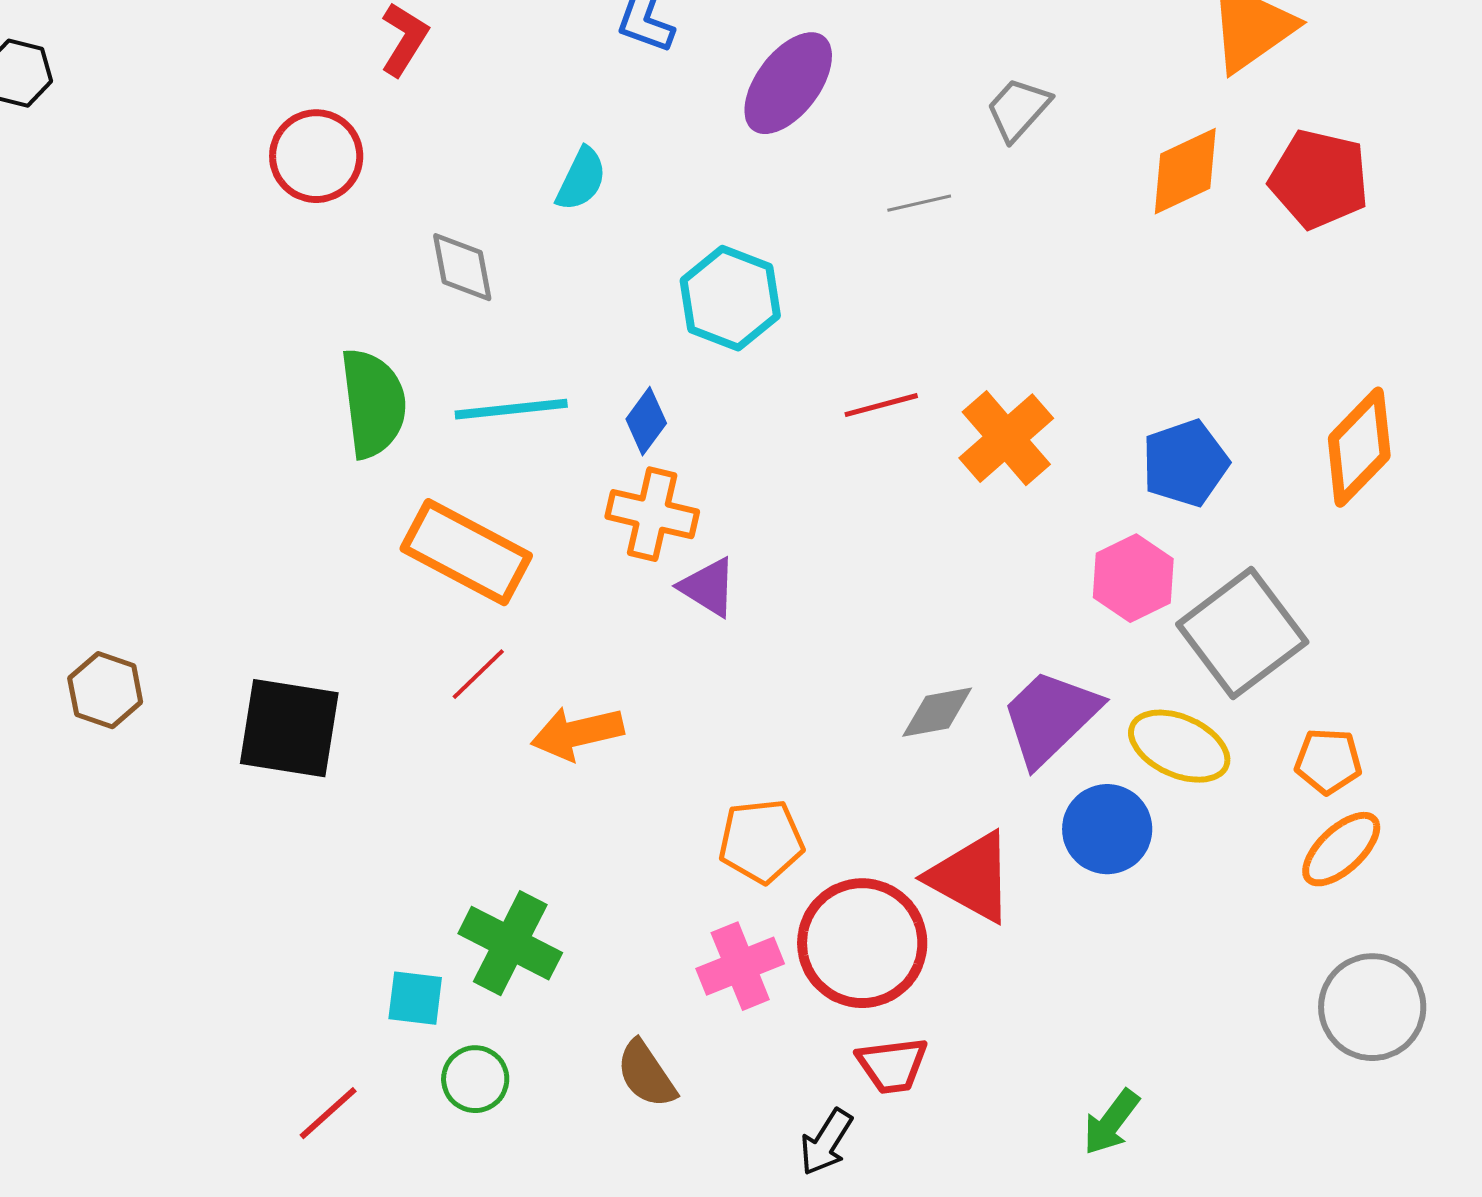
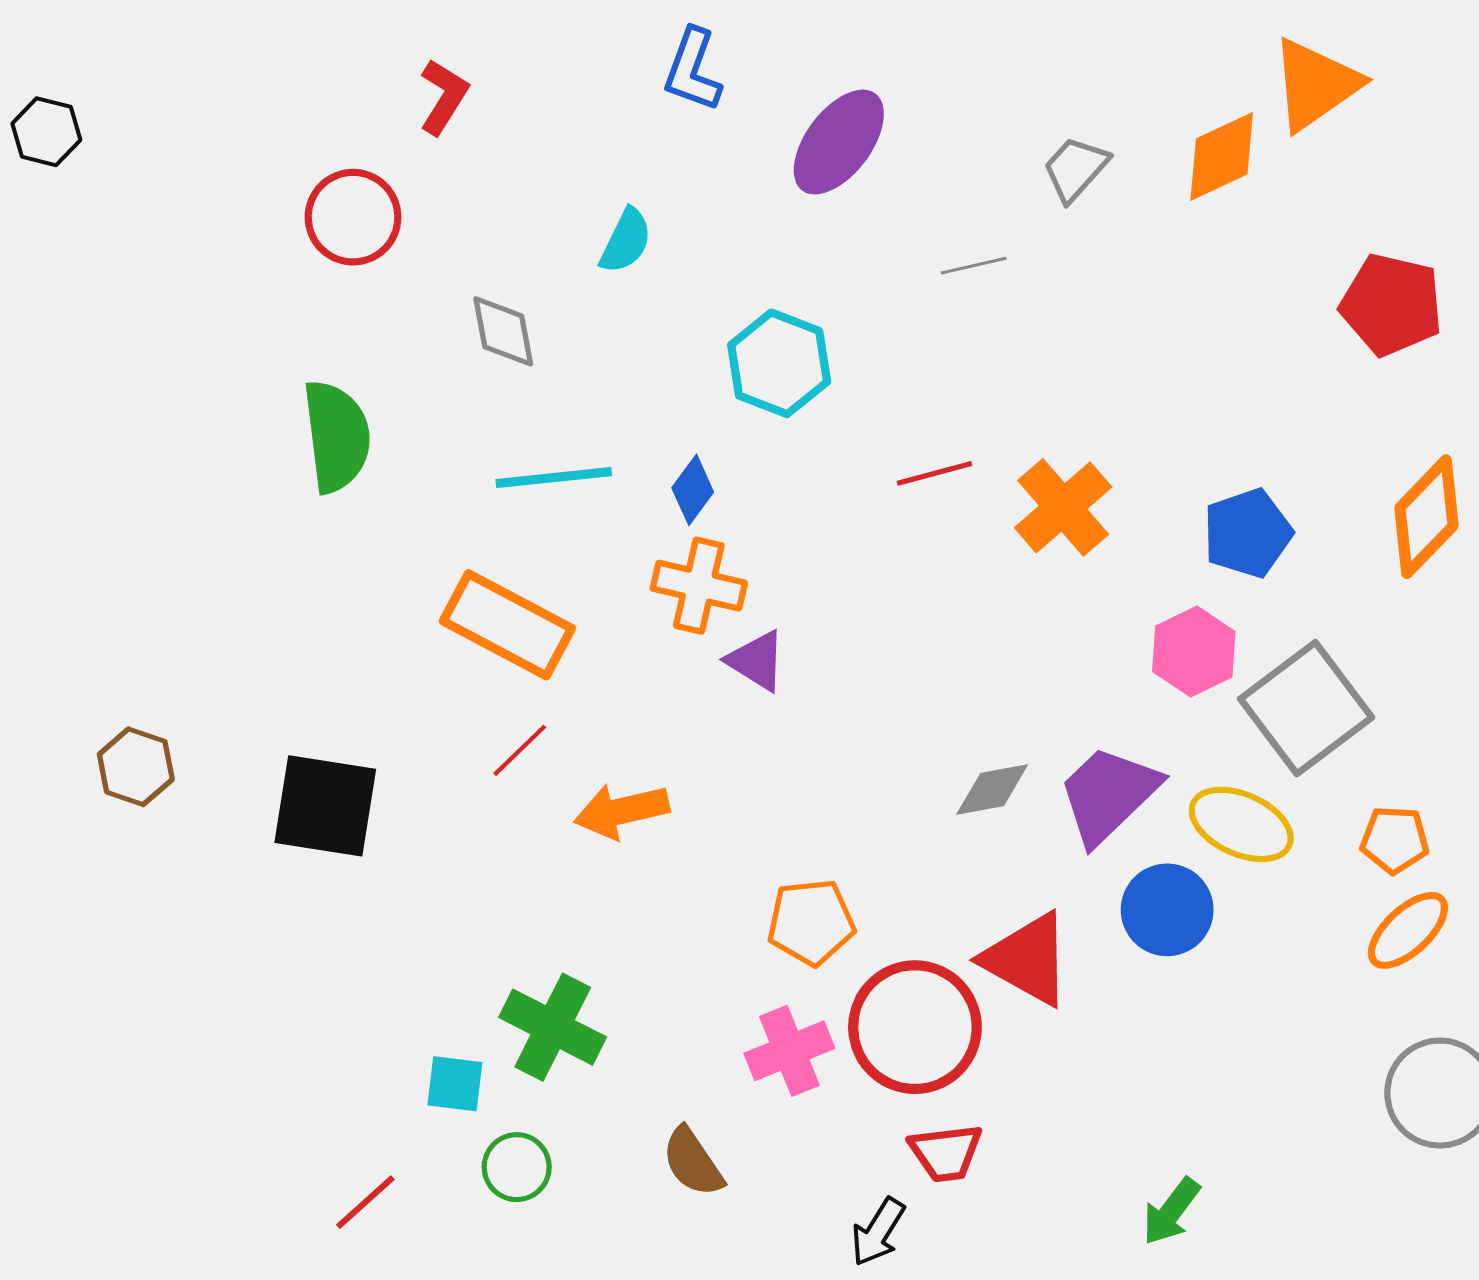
orange diamond: (1185, 171) -> (1222, 156), moved
red pentagon: (1319, 179) -> (1391, 305), moved
green semicircle: (373, 403) -> (337, 436), moved

